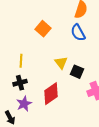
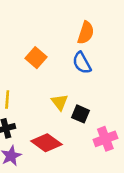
red diamond: (51, 94) -> (46, 143), turned 70

